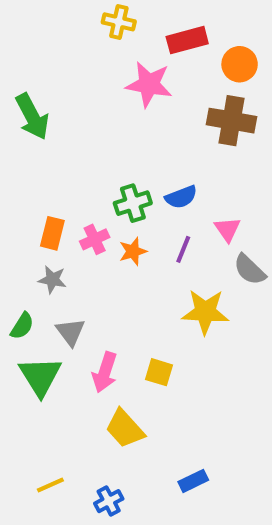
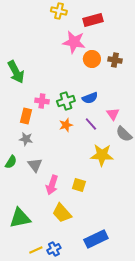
orange circle: (240, 64) -> (92, 59), moved
green arrow: (32, 117) -> (16, 72), moved
brown cross: (231, 121) -> (115, 60), size x0.6
pink cross: (95, 239) -> (42, 101), moved, turned 32
purple line: (183, 249) -> (91, 124), turned -64
green triangle: (40, 376) -> (20, 218), moved, turned 50
blue rectangle: (193, 481) -> (96, 239), size x1.6
yellow line: (50, 485) -> (36, 250), moved

